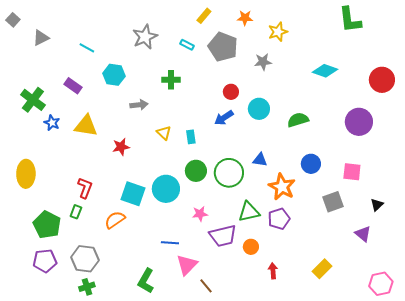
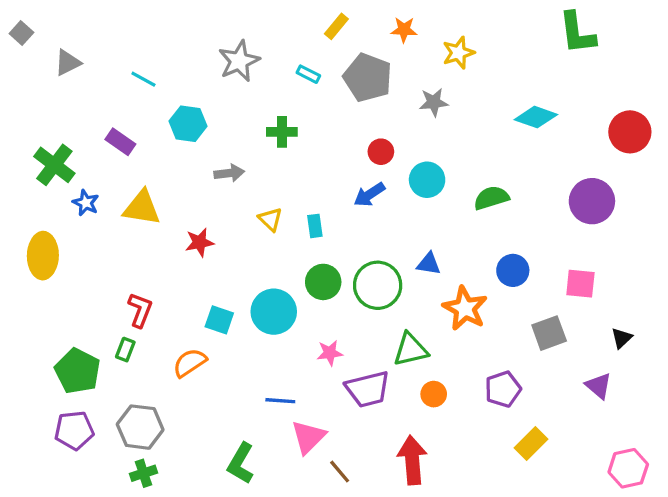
yellow ellipse: (26, 174) -> (43, 256), moved
cyan square: (133, 194) -> (219, 320), size x0.7
purple pentagon: (279, 219) -> (503, 389), moved
orange circle: (251, 247) -> (434, 394), moved
red arrow: (273, 271) -> (412, 460), moved, size x1.8

